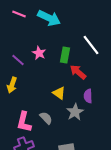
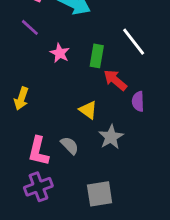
purple line: (18, 60) -> (30, 27), moved
purple semicircle: (88, 96) -> (138, 101), moved

